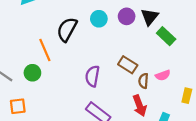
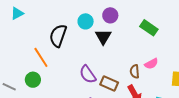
black triangle: (150, 17) -> (103, 37), moved
brown rectangle: (128, 65) -> (109, 84), moved
purple semicircle: (92, 76) -> (88, 74), turned -36

